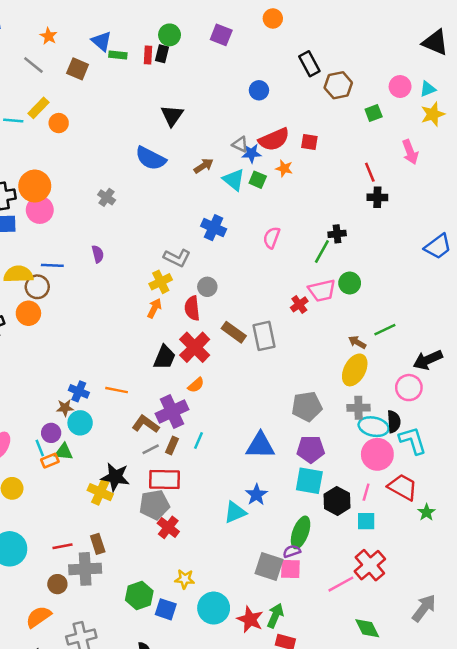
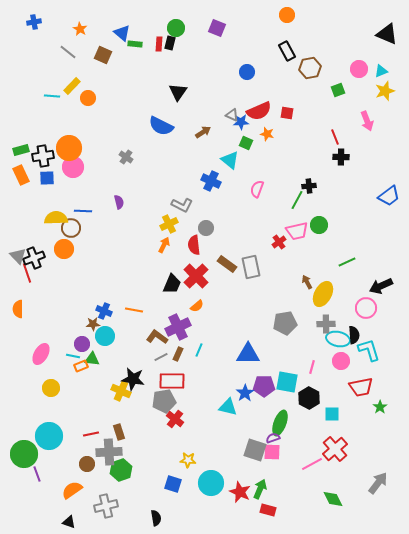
orange circle: (273, 18) -> (287, 15), moved
cyan triangle: (234, 180) -> (230, 160), moved
brown arrow: (357, 342) -> (307, 282), moved, turned 32
cyan line: (40, 448) -> (73, 356), turned -56
purple pentagon: (311, 449) -> (264, 386), moved
pink circle: (377, 454) -> (341, 361), size x0.7
red trapezoid: (403, 487) -> (361, 387), turned 140
pink line: (366, 492) -> (312, 367), moved
cyan triangle: (235, 512) -> (228, 407), turned 36
green hexagon: (139, 595) -> (121, 470), moved

